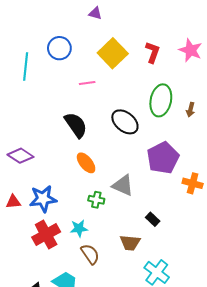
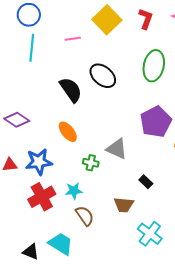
blue circle: (59, 48) -> (29, 15), moved
cyan line: (26, 67) -> (32, 48), moved
pink line: (87, 83) -> (73, 39), moved
black ellipse: (125, 122) -> (103, 76), moved
orange ellipse: (86, 163) -> (68, 132), moved

